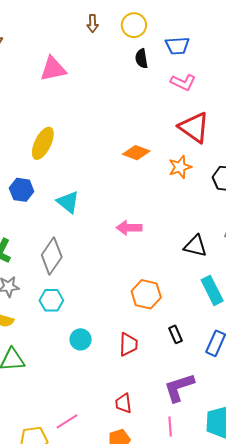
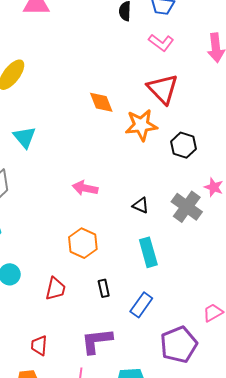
orange diamond: (136, 153) -> (101, 102), turned 36
orange star: (180, 167) -> (141, 125), size x1.4
pink arrow: (129, 228) -> (85, 188), moved
black triangle: (195, 246) -> (141, 205), size x0.7

